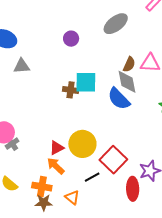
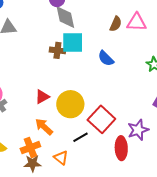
gray diamond: (127, 82) -> (65, 17), moved
blue semicircle: (119, 99) -> (106, 58), size x0.7
red triangle: (57, 148) -> (42, 97), moved
orange cross: (42, 187) -> (30, 148), turned -30

